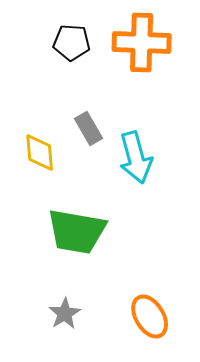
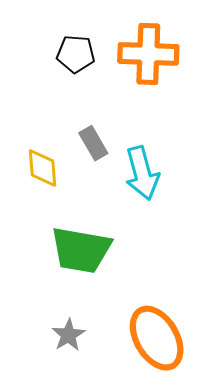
orange ellipse: (150, 316) -> (157, 338), size x1.4

